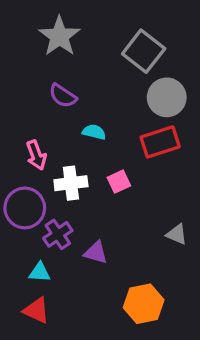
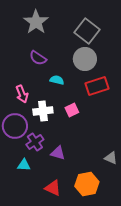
gray circle: (167, 97) -> (85, 59), moved
gray triangle: (177, 234) -> (111, 158), moved
red triangle: (36, 310) -> (53, 188), moved

